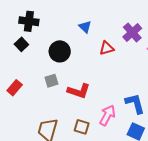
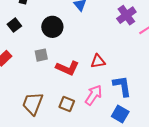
black square: (21, 44) -> (14, 25), moved
red triangle: (107, 48) -> (98, 61), moved

